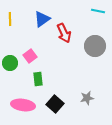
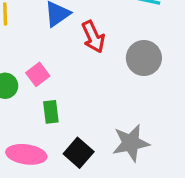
gray star: (87, 98) -> (131, 143), size x1.6

